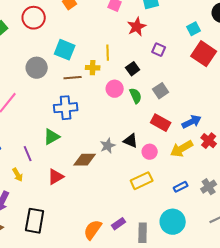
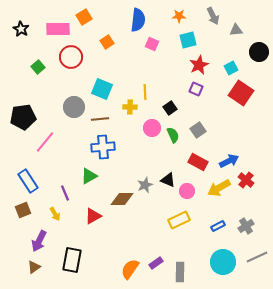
red star: (137, 27) -> (199, 65), moved
brown line: (73, 78) -> (100, 119), moved
cyan circle: (173, 222) -> (223, 262), moved

